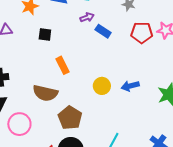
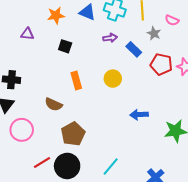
blue rectangle: (103, 31) -> (134, 49), moved
yellow circle: (102, 86) -> (113, 79), moved
brown semicircle: (45, 93) -> (54, 104), size x0.7

